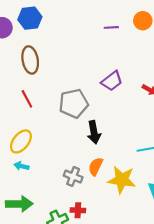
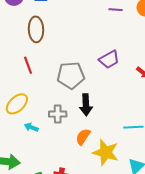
cyan arrow: (22, 166) -> (31, 127), moved
gray cross: (73, 176) -> (58, 114), moved, turned -30

